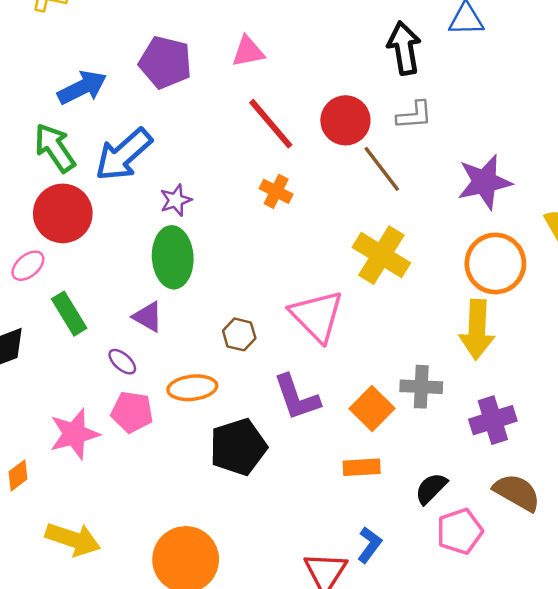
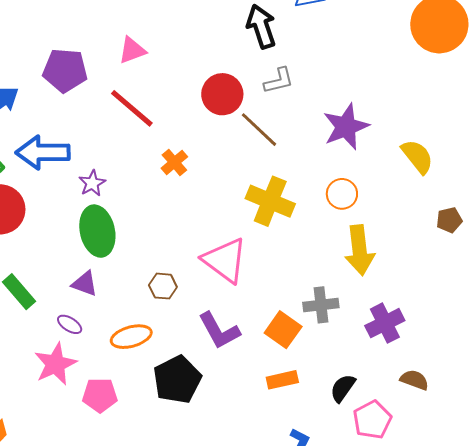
red line: (271, 124) -> (132, 108), moved
blue arrow: (123, 155) -> (43, 152), turned 50
orange cross: (276, 191) -> (174, 162), turned 32
orange circle: (495, 263) -> (342, 194), moved, size x0.6
pink pentagon: (132, 412) -> (100, 395), moved
pink star: (74, 434) -> (55, 364), moved
brown semicircle: (517, 492) -> (414, 380), size x0.7

